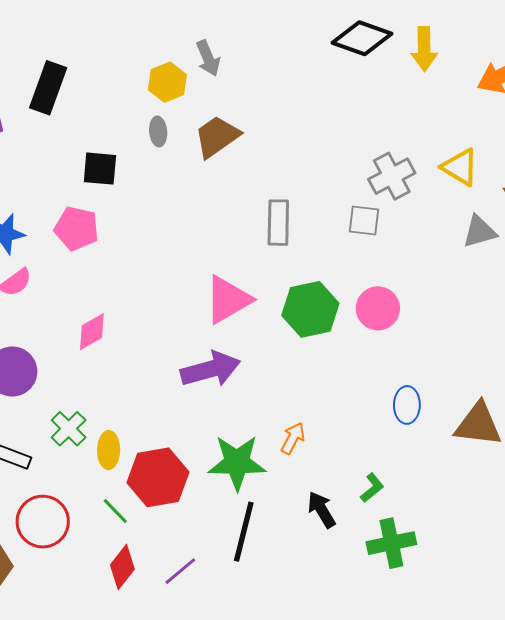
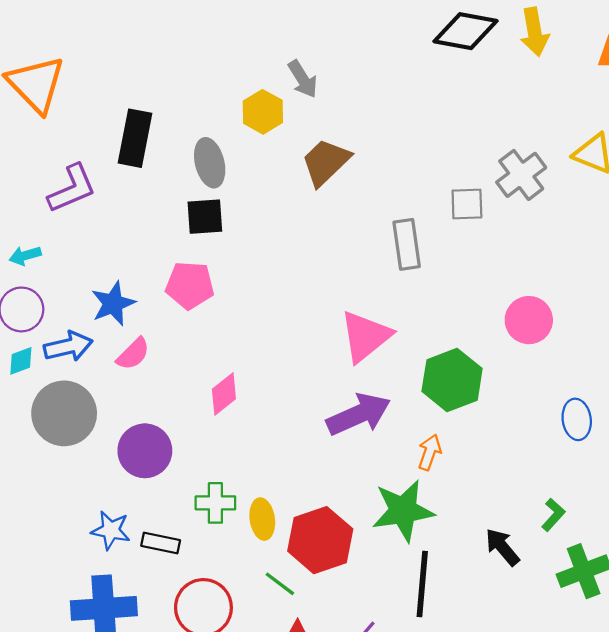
gray ellipse: (158, 131) -> (210, 163), moved, size x1.5
gray square: (364, 220) -> (467, 204), moved
green hexagon: (310, 309) -> (452, 380), moved
green cross: (69, 429) -> (215, 503), turned -36
orange arrow: (293, 438) -> (430, 452), moved

